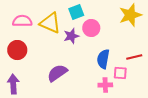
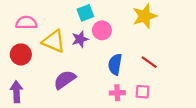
yellow triangle: (50, 23) -> (54, 41), moved
red line: (134, 57) -> (149, 62), turned 49
pink square: (120, 73) -> (142, 92), moved

